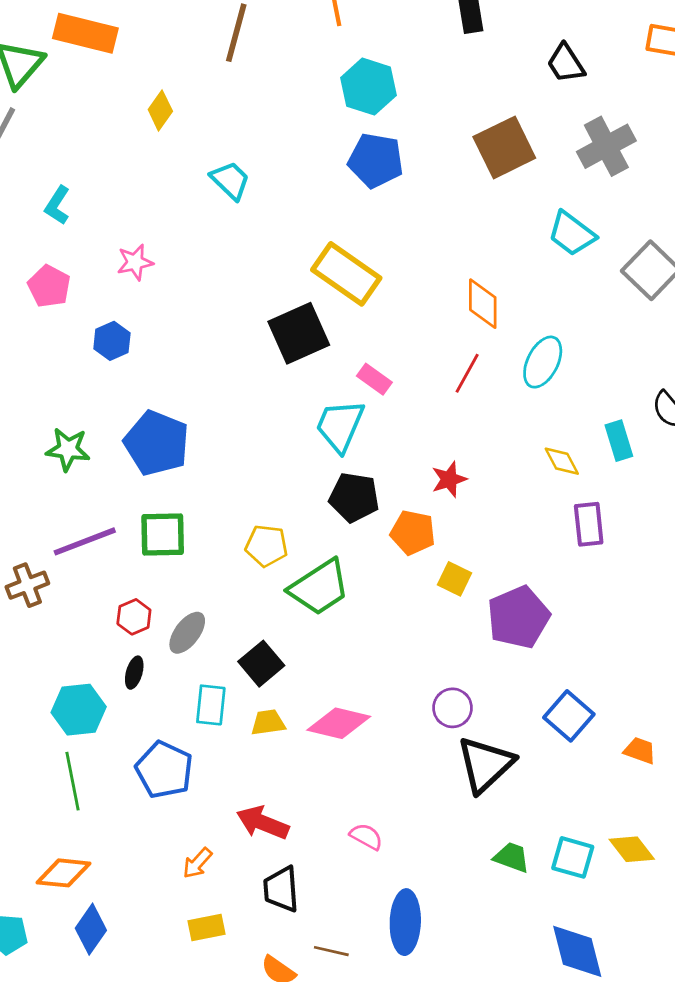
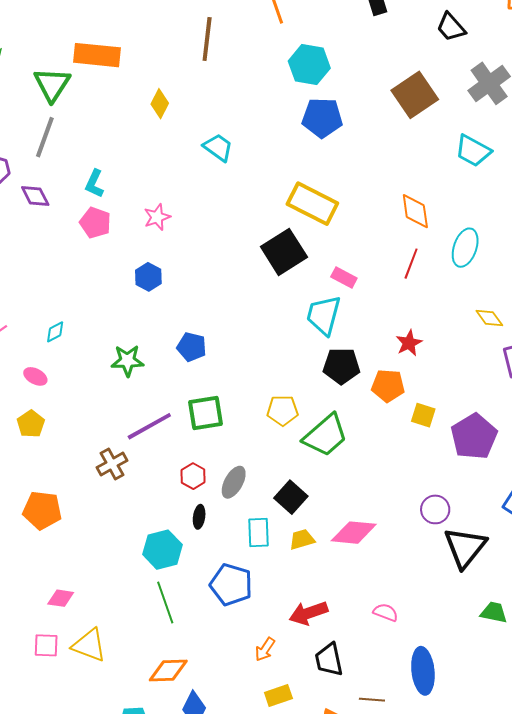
pink pentagon: (49, 286) -> (95, 223), moved
blue pentagon: (157, 443) -> (192, 347), size x0.6
red arrow: (263, 823) -> (308, 613), turned -33

